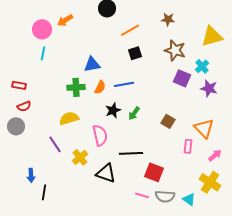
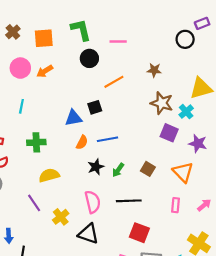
pink circle: (42, 29) -> (20, 68), moved
black square: (135, 53) -> (95, 107), moved
cyan cross: (202, 66) -> (186, 112), moved
green cross: (76, 87) -> (36, 142), moved
brown square: (168, 121) -> (148, 169), moved
orange triangle: (204, 128) -> (183, 172), moved
pink semicircle: (100, 135) -> (93, 202), moved
black line: (131, 153) -> (129, 201), moved
pink arrow: (215, 155) -> (204, 205), moved

